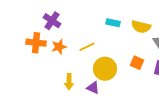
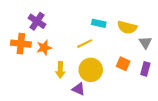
yellow line: (87, 47) -> (85, 44), moved
yellow arrow: (69, 82) -> (60, 70), moved

